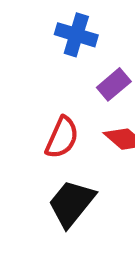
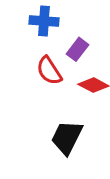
red semicircle: (62, 137) -> (49, 71), moved, turned 136

